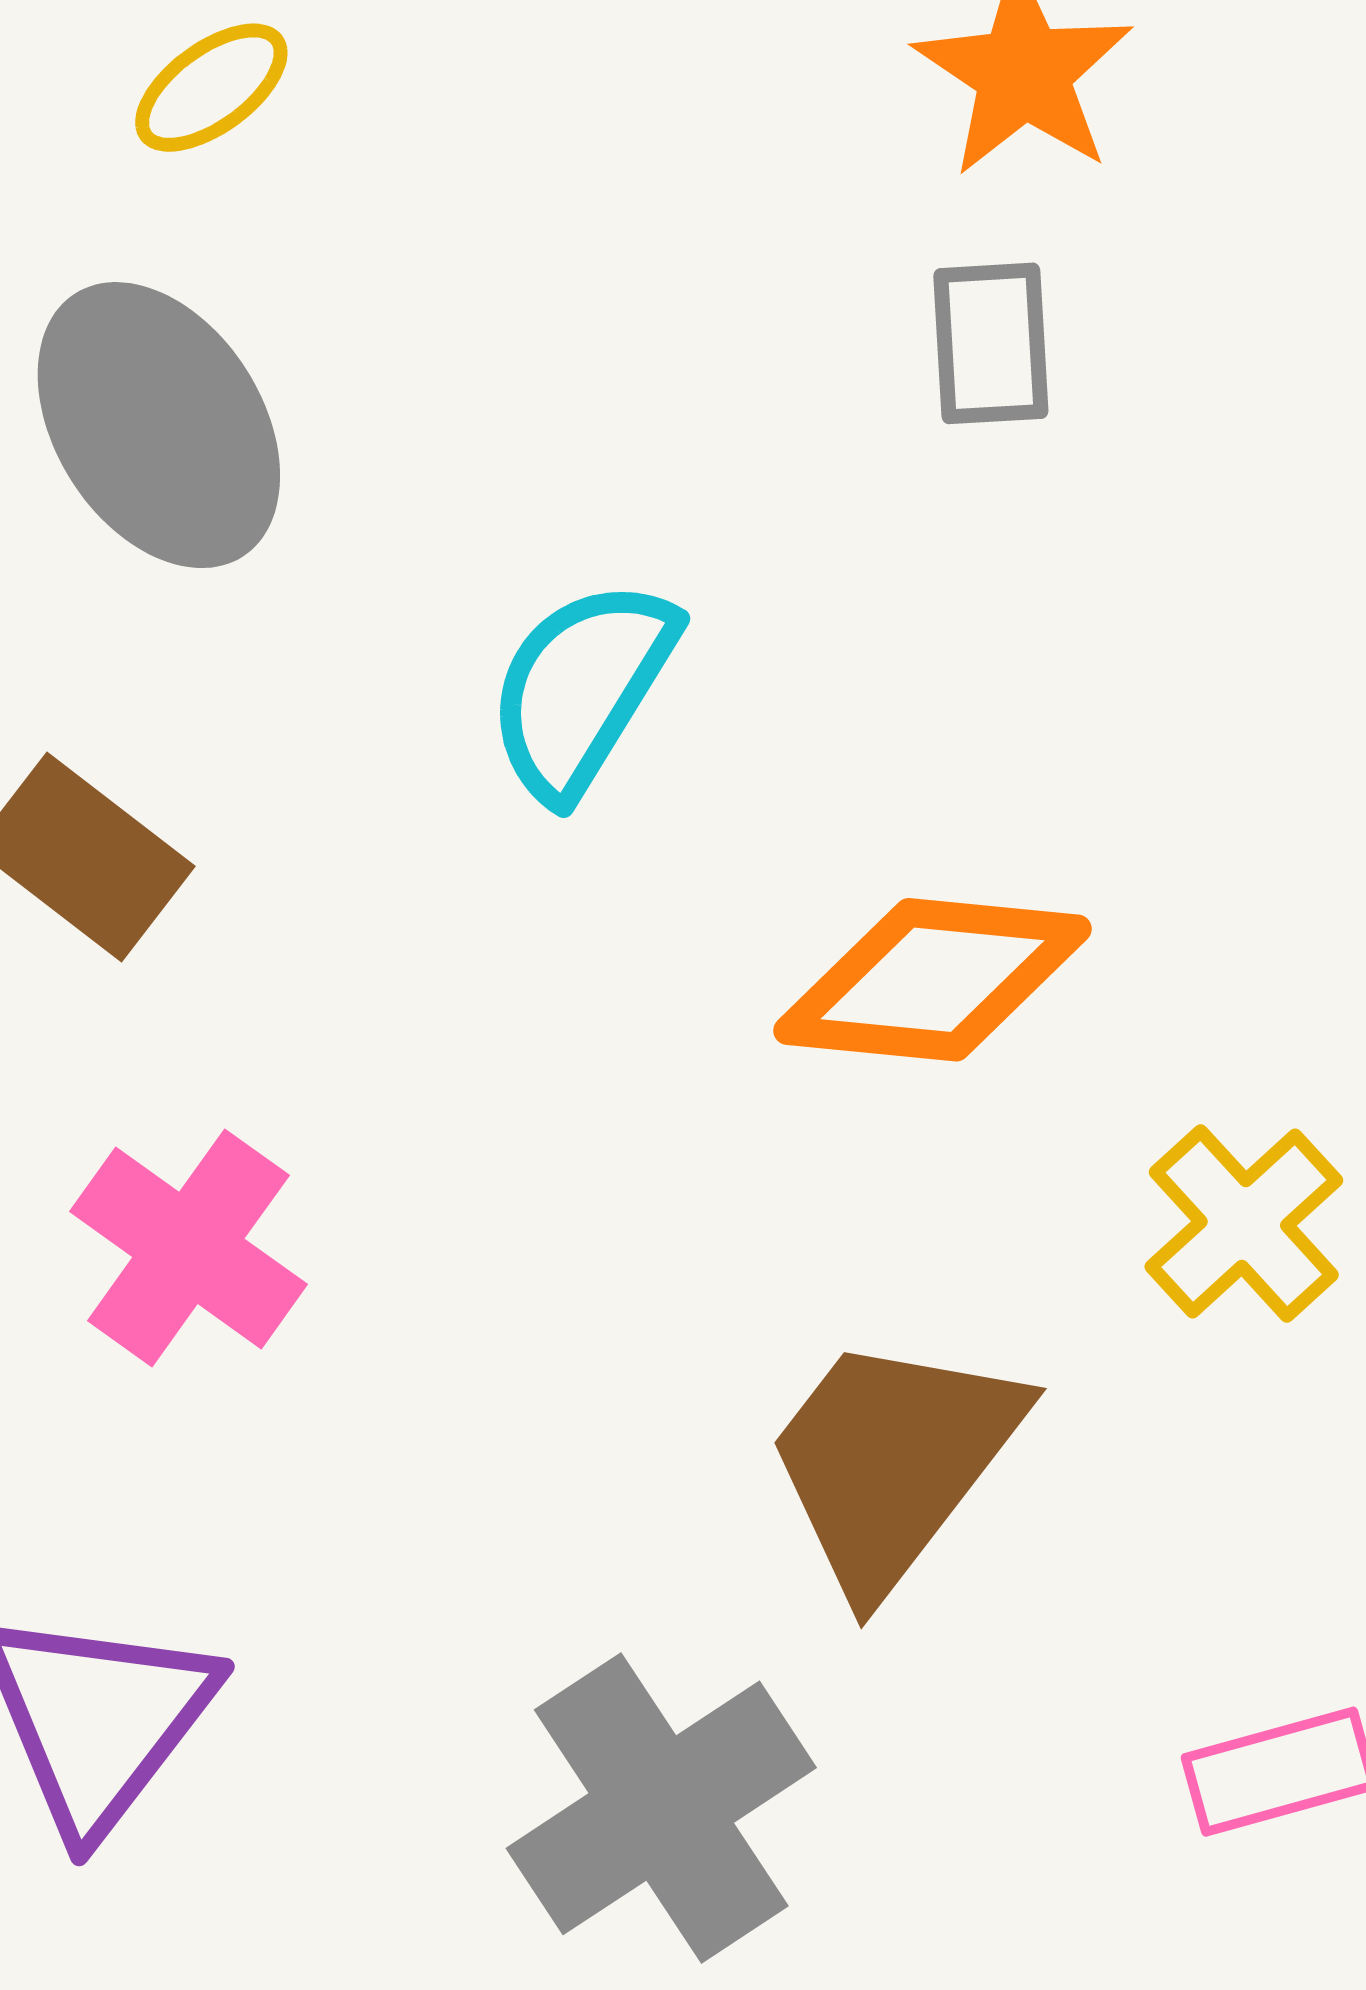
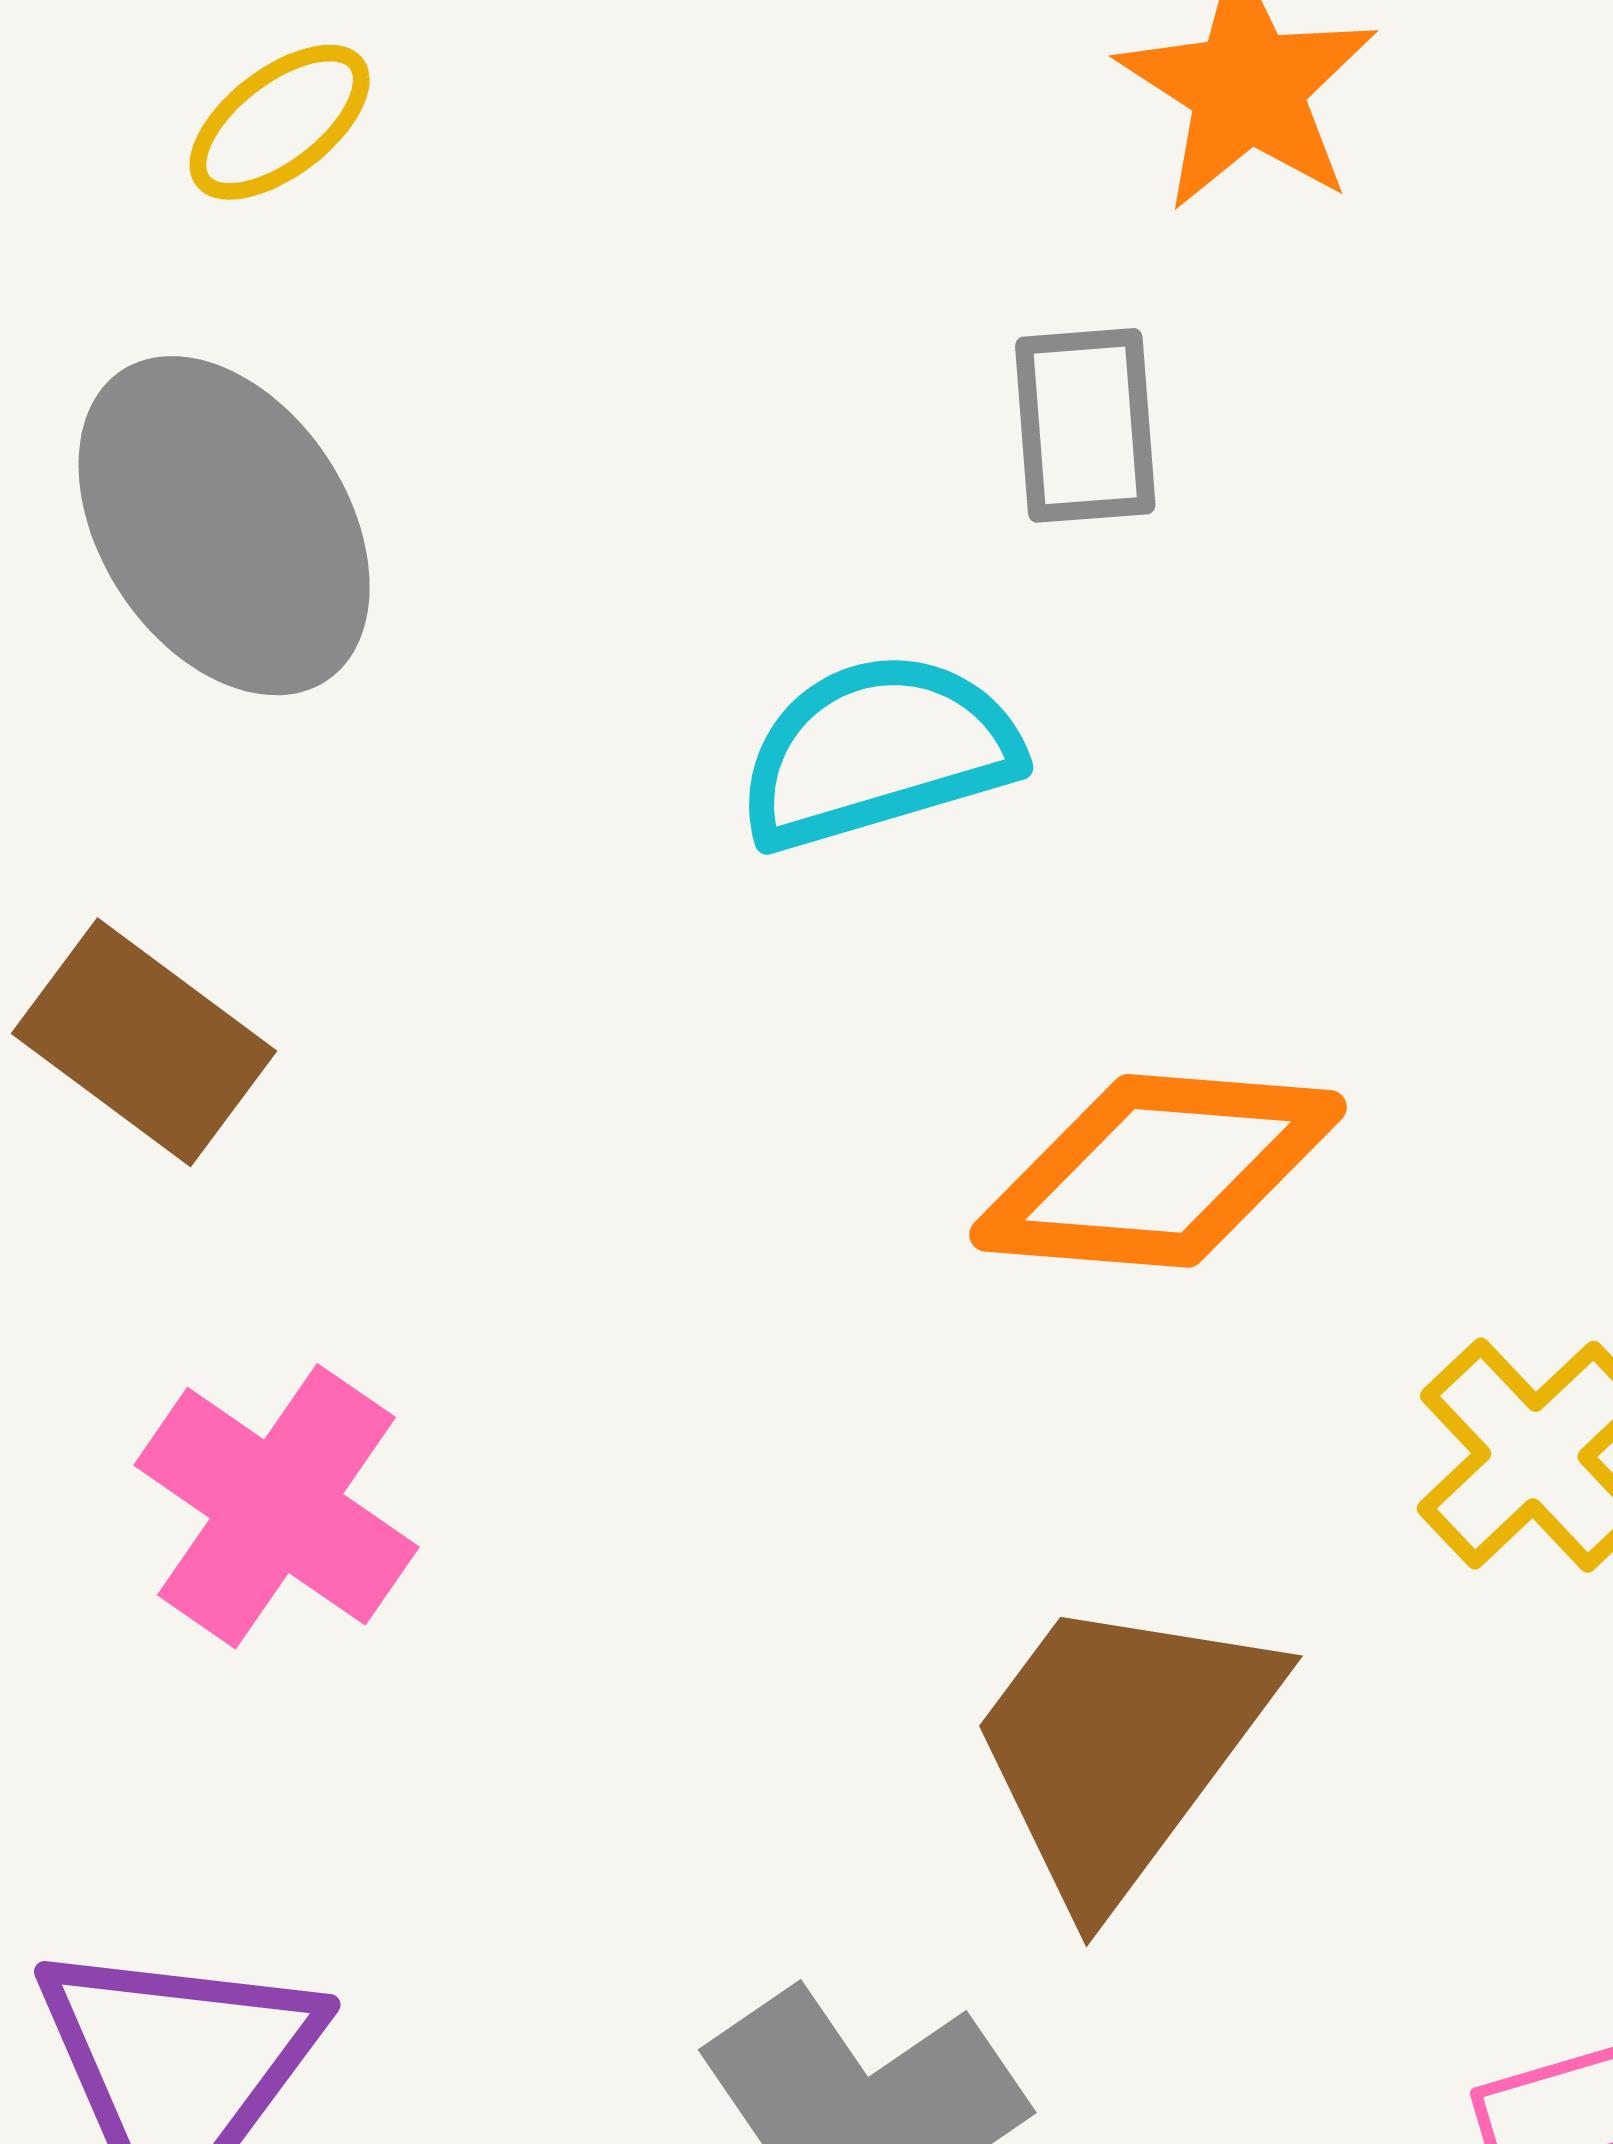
gray rectangle: (991, 343) -> (1085, 425), moved
cyan semicircle: (582, 688) -> (878, 751), moved, turned 43

